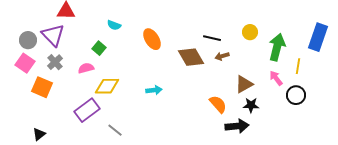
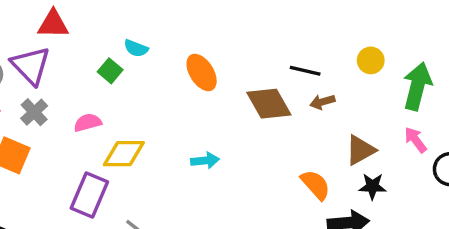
green square: (99, 48) -> (110, 71), moved
purple rectangle: (87, 110) -> (89, 195), turned -30

